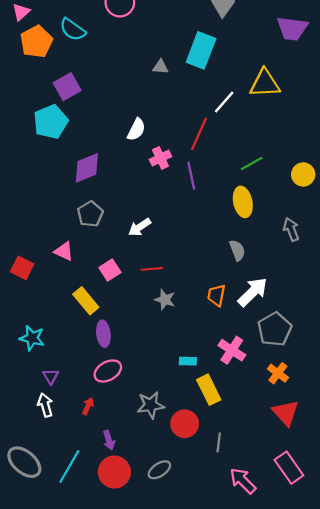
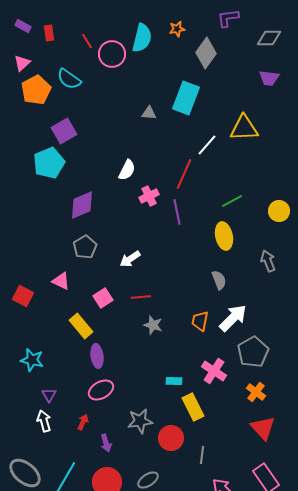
purple trapezoid: (292, 28) -> (269, 78), size x0.7
purple arrow: (109, 440) -> (106, 443), moved

